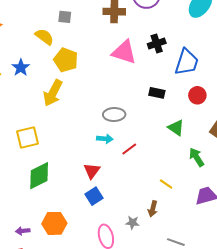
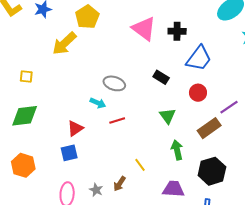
yellow square: (27, 137) -> (26, 76), size x0.6

